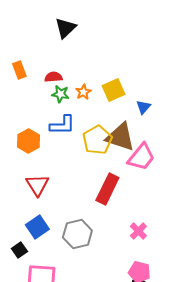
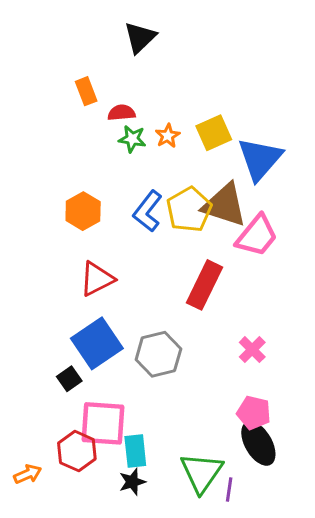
orange rectangle: (19, 70) -> (86, 91), moved
blue triangle: (143, 107) -> (260, 159), size x2.0
blue L-shape: (62, 125) -> (148, 211), moved, turned 128
red triangle: (37, 185) -> (97, 279), turned 35
blue square: (37, 227) -> (97, 343), size x1.4

